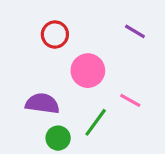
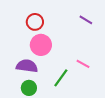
pink circle: (88, 71) -> (41, 45), moved
green circle: (58, 138) -> (29, 88), moved

